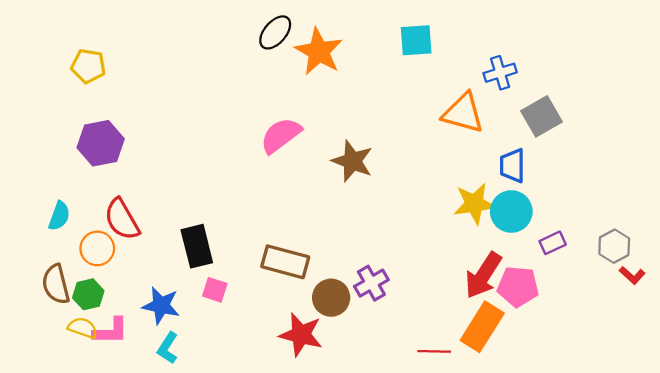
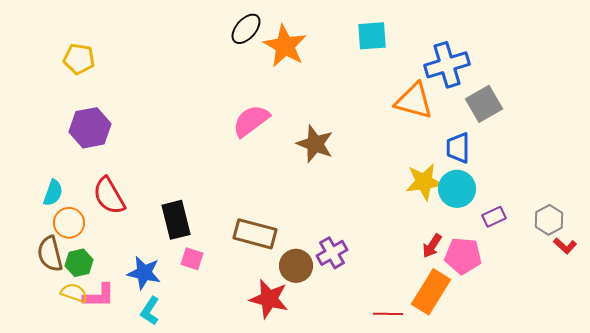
blue cross: (500, 73) -> (447, 65), size x1.5
orange circle: (97, 248) -> (69, 223), moved
red arrow: (483, 275) -> (432, 246), size x0.6

